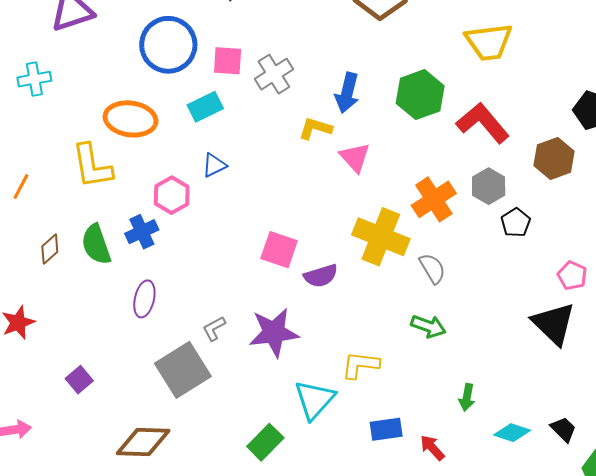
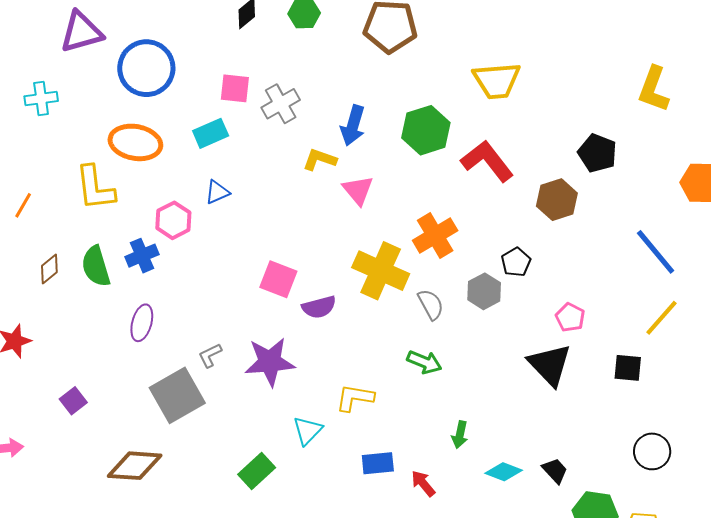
blue circle: (168, 45) -> (146, 68), moved
gray hexagon: (489, 186) -> (484, 291), moved
cyan triangle: (315, 400) -> (308, 431), size x0.7

